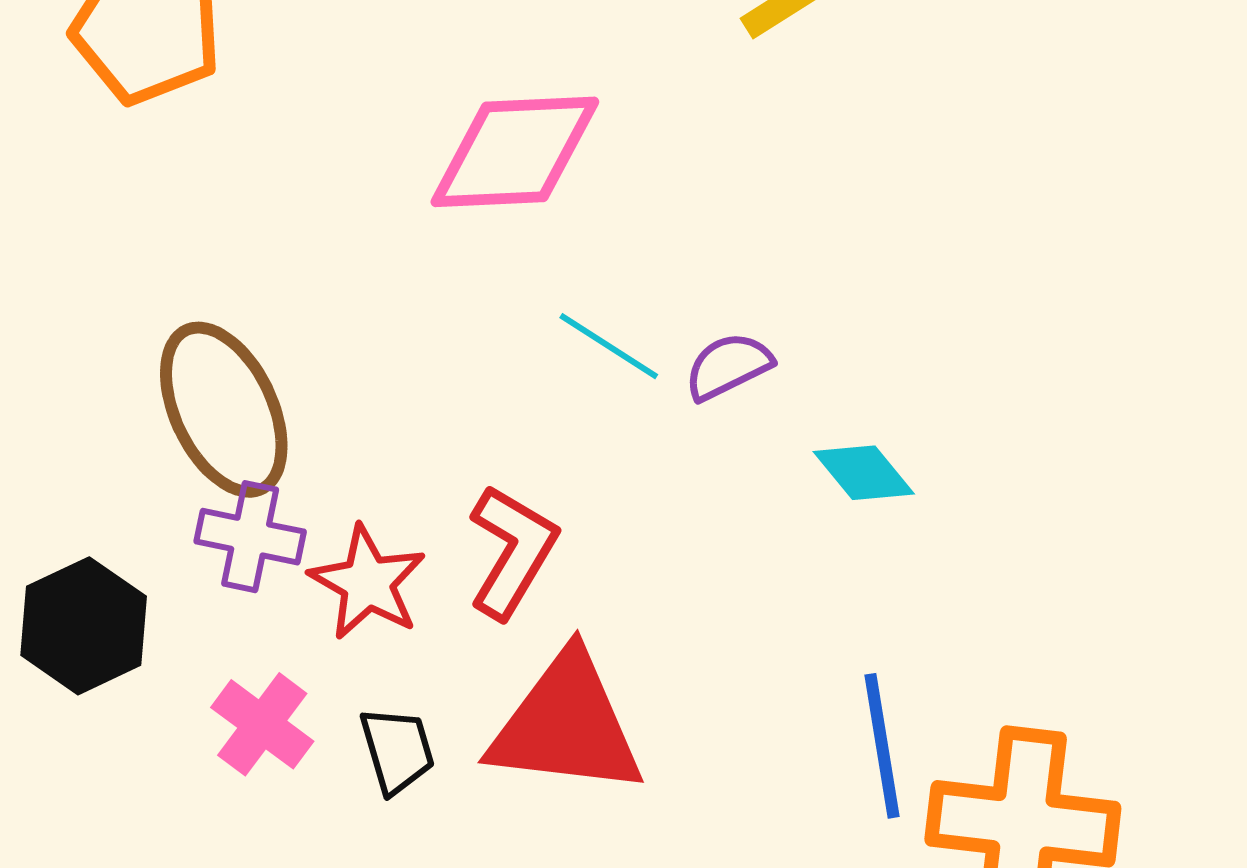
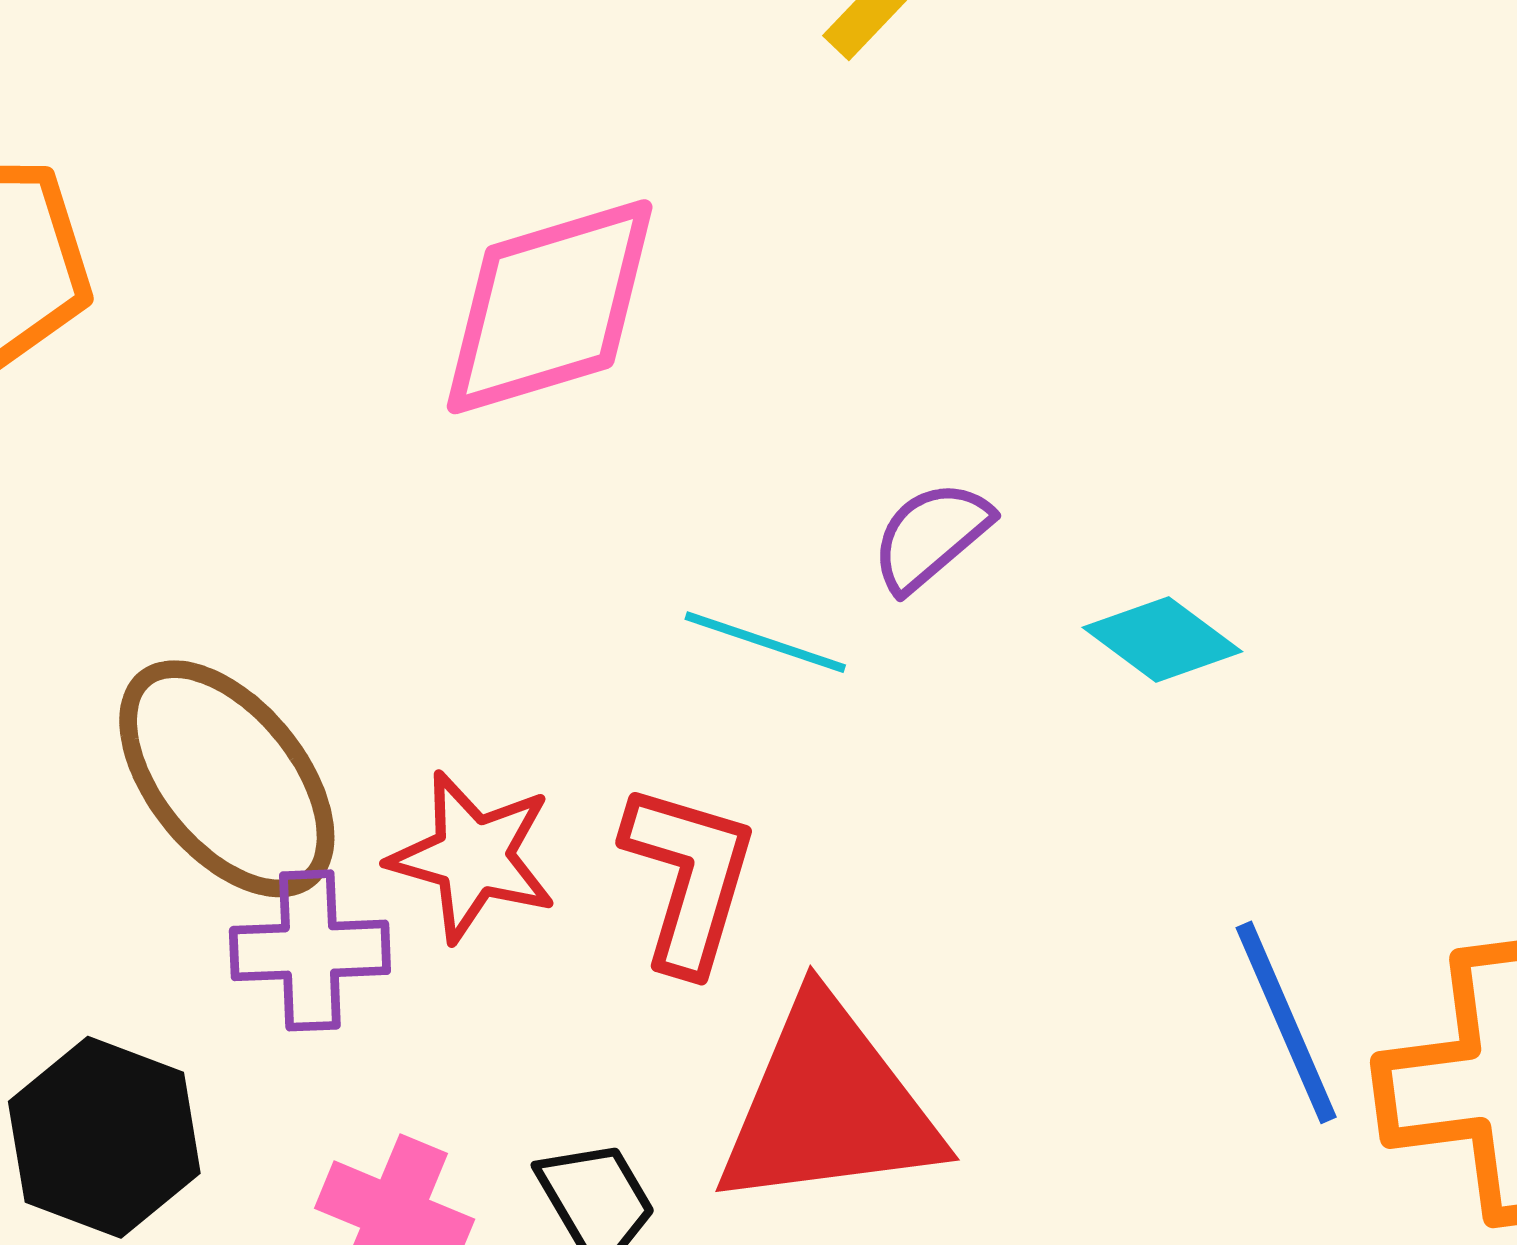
cyan line: (609, 346) -> (765, 642), moved
red star: (368, 583) -> (473, 857), moved

